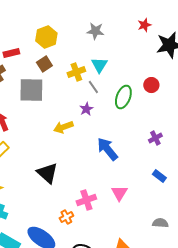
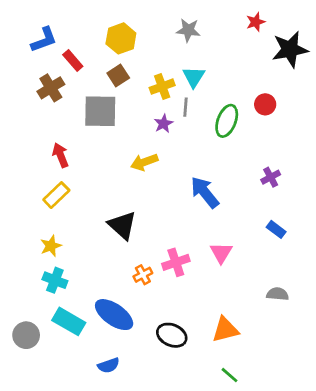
red rectangle: (11, 53) -> (73, 60), turned 63
gray line: (93, 87) -> (185, 107), turned 40
purple star: (86, 109) -> (163, 124), moved
orange cross: (66, 217) -> (143, 275), moved

